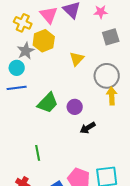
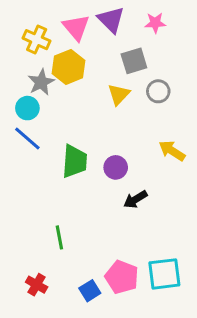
gray square: (111, 37) -> (134, 61), moved
gray circle: (107, 76) -> (158, 91), moved, size x0.6
blue line: (17, 88) -> (27, 139), turned 48
yellow arrow: (112, 96) -> (172, 151), turned -54
green trapezoid: (48, 103) -> (75, 161), turned -40

